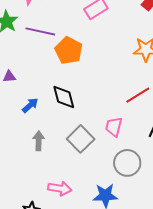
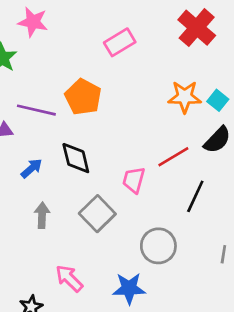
purple line: (40, 31) -> (36, 110), moved
pink trapezoid: (114, 127) -> (134, 180), moved
pink arrow: (60, 188) -> (69, 278), turned -145

